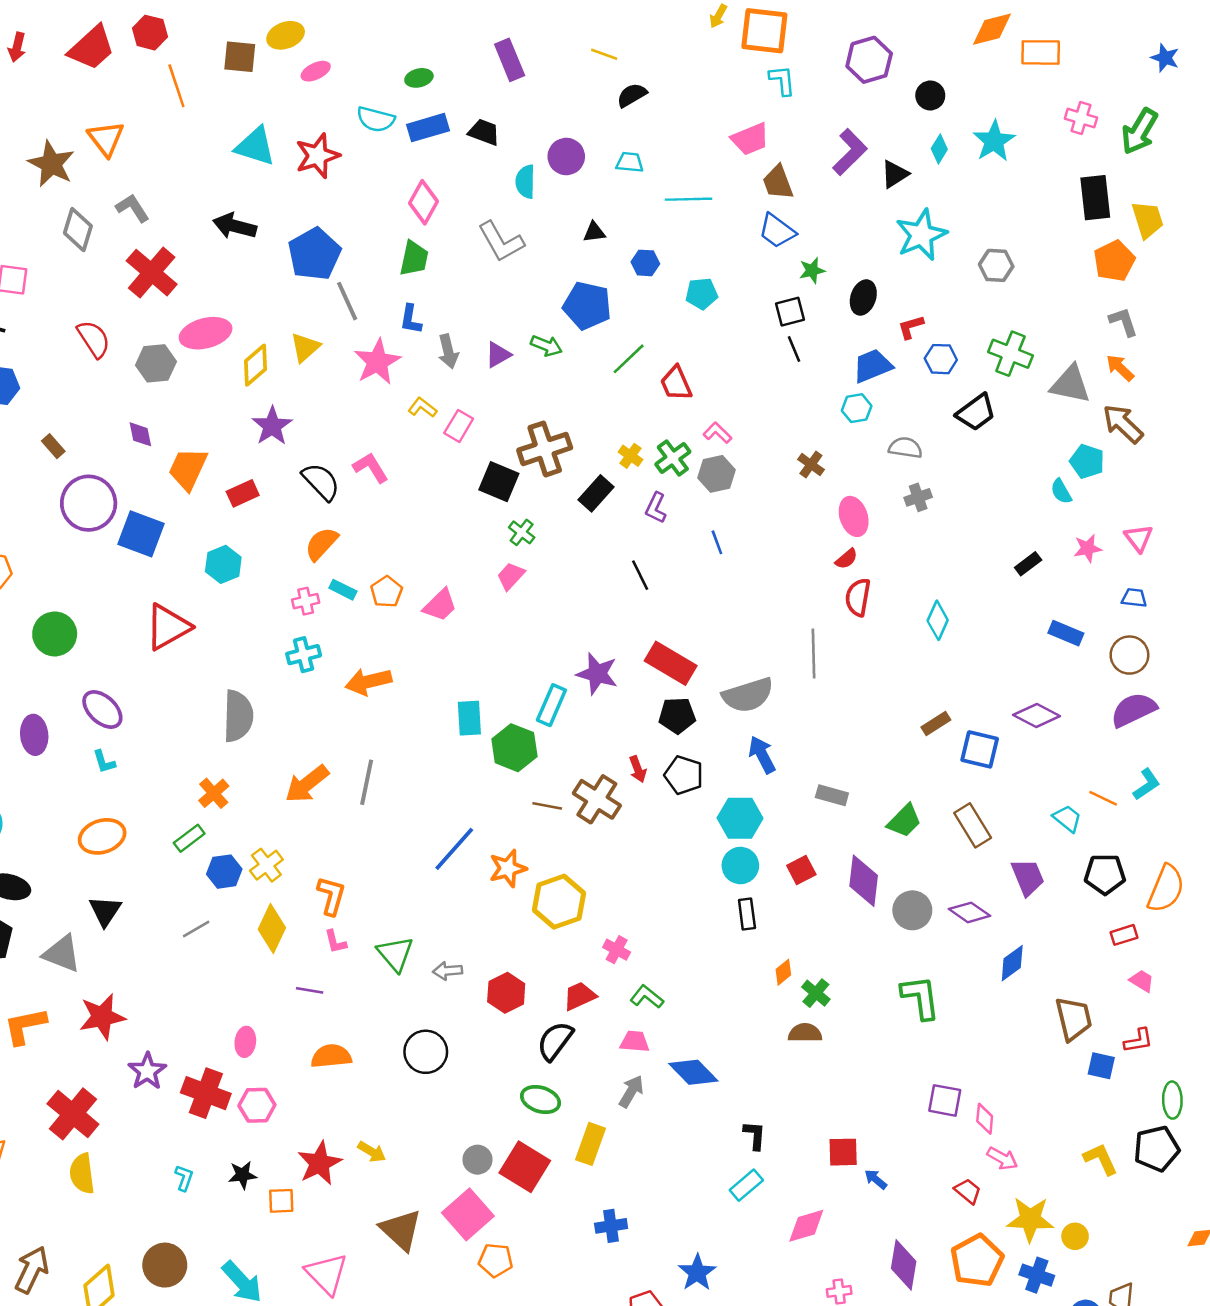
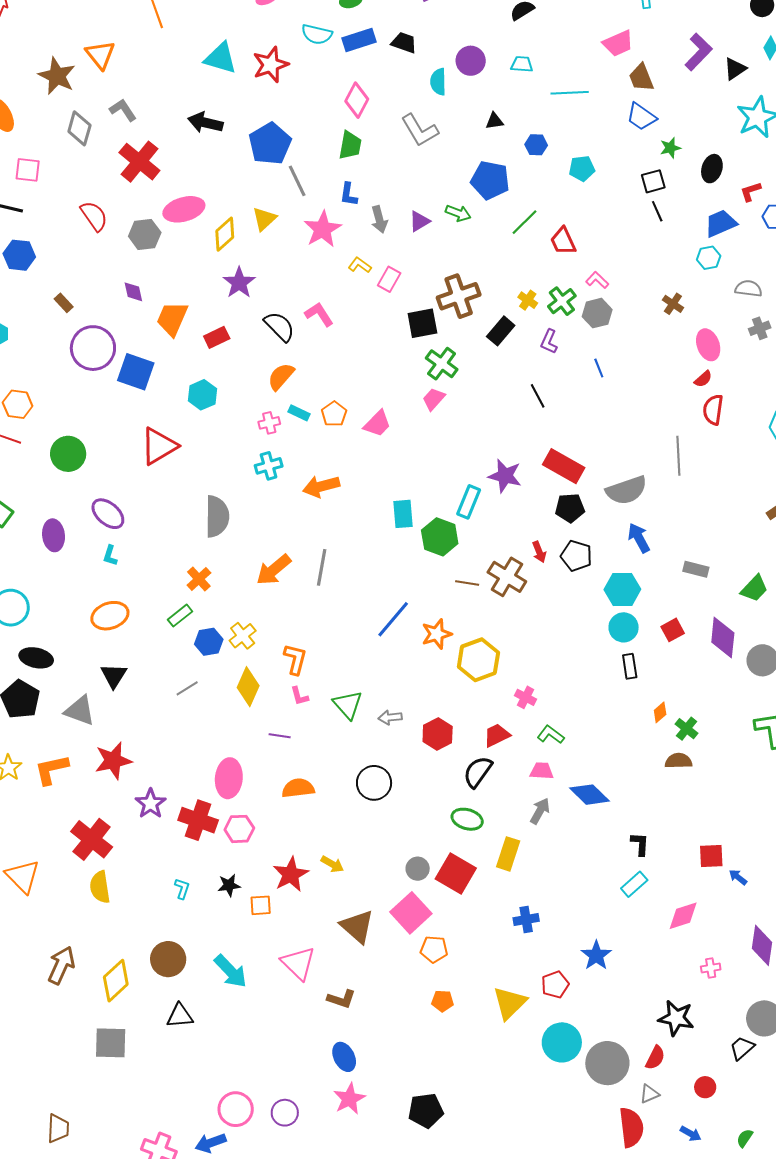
black square: (499, 482) -> (422, 323), turned -32
green cross: (522, 532) -> (442, 364), size x1.5
cyan L-shape: (104, 762) -> (110, 556), turned 35
pink ellipse: (245, 1042) -> (229, 778), size x1.6

